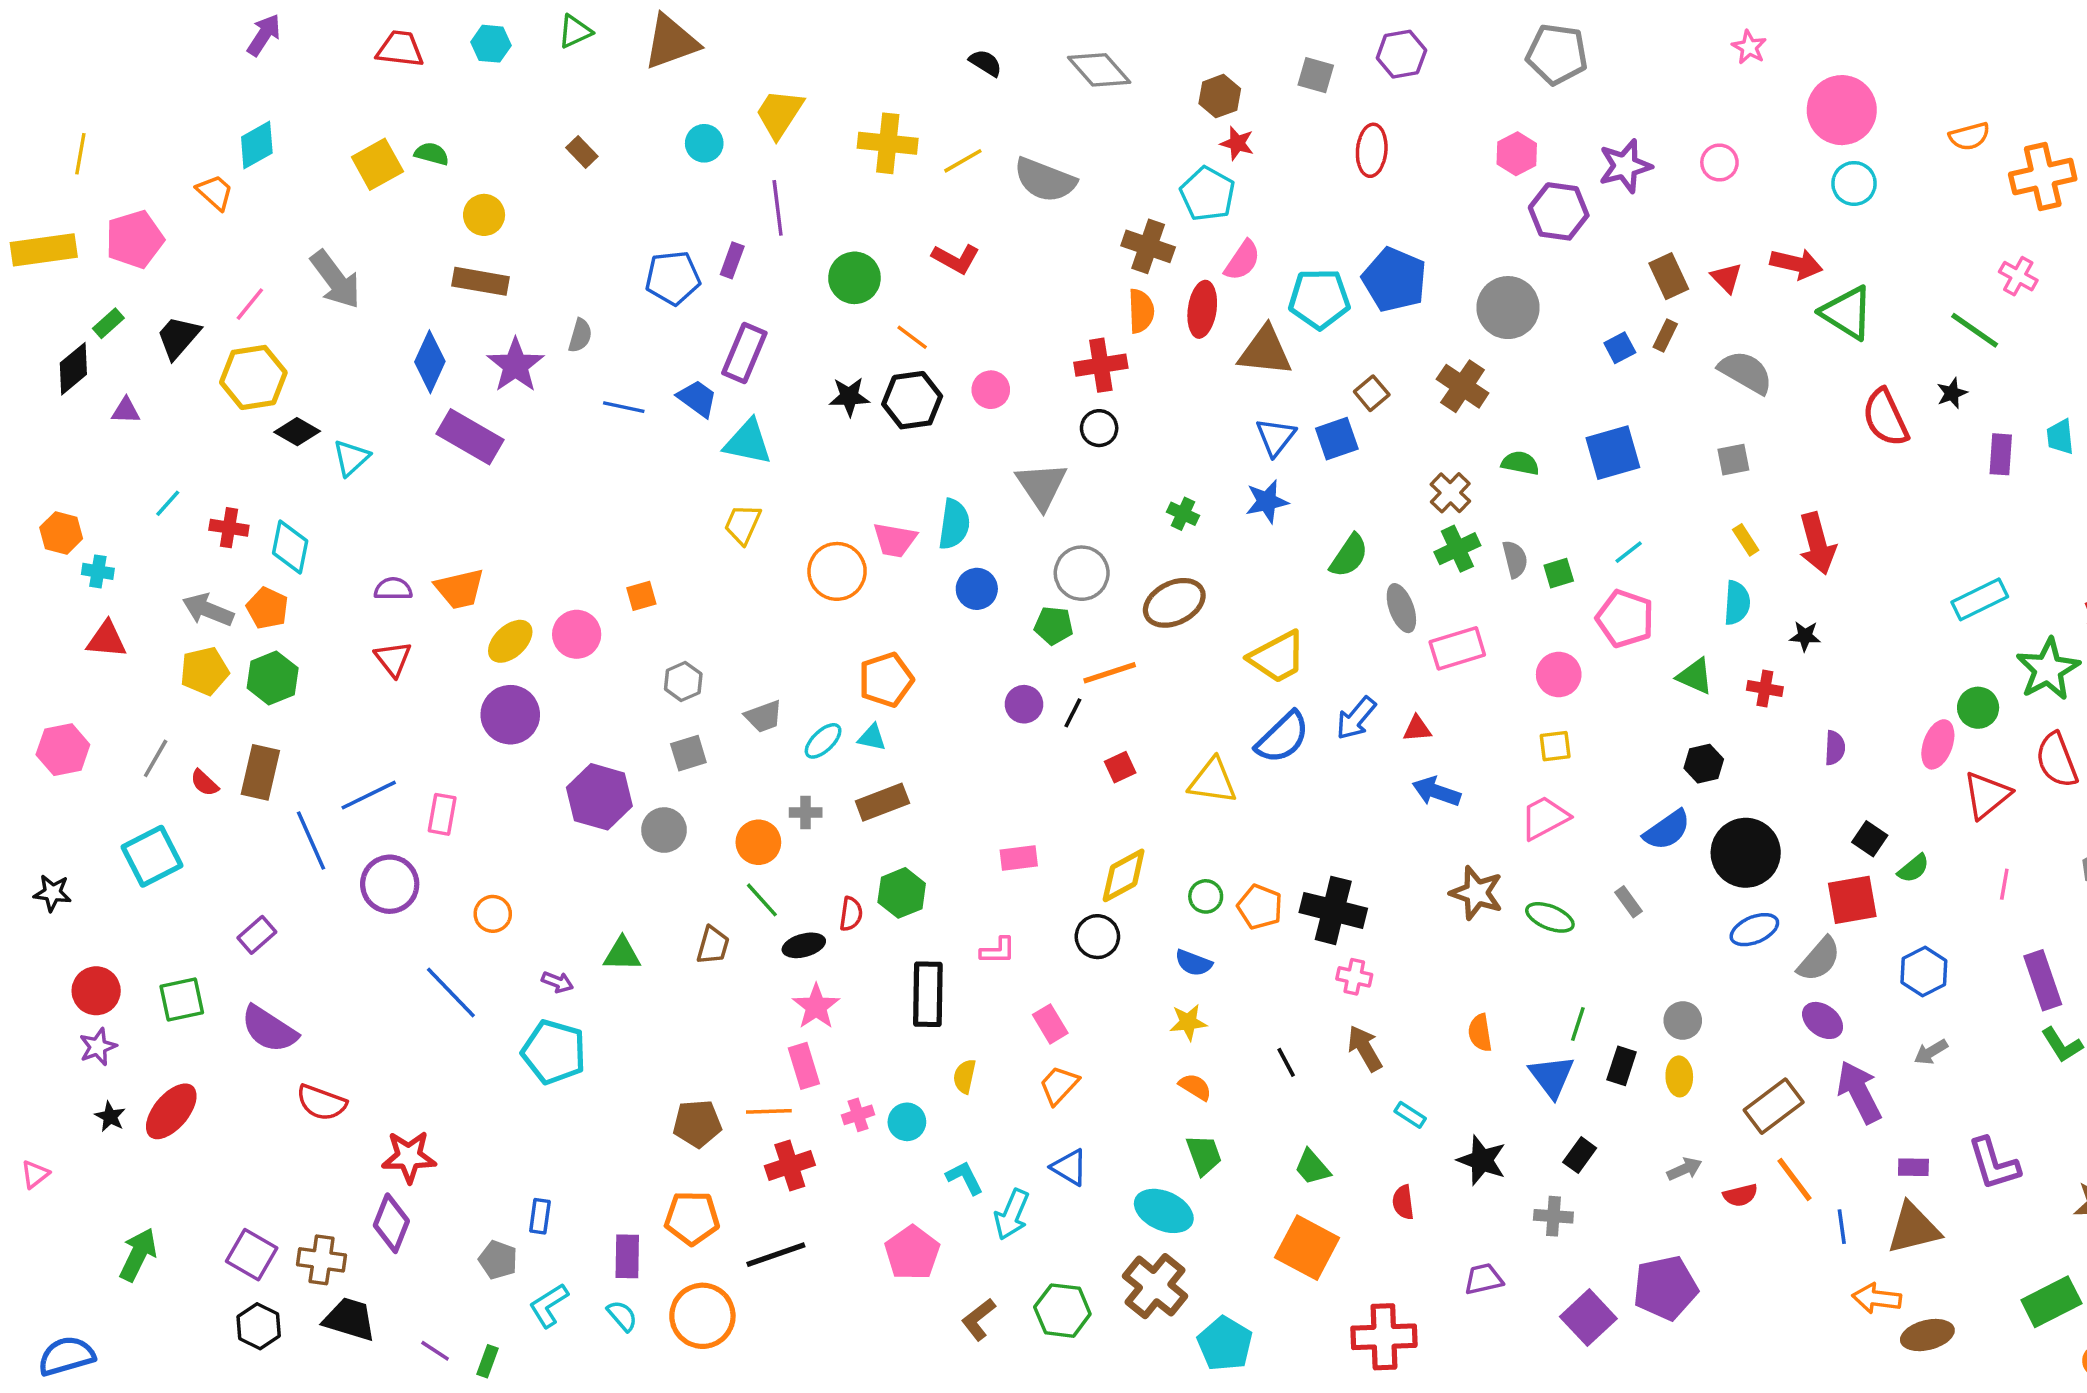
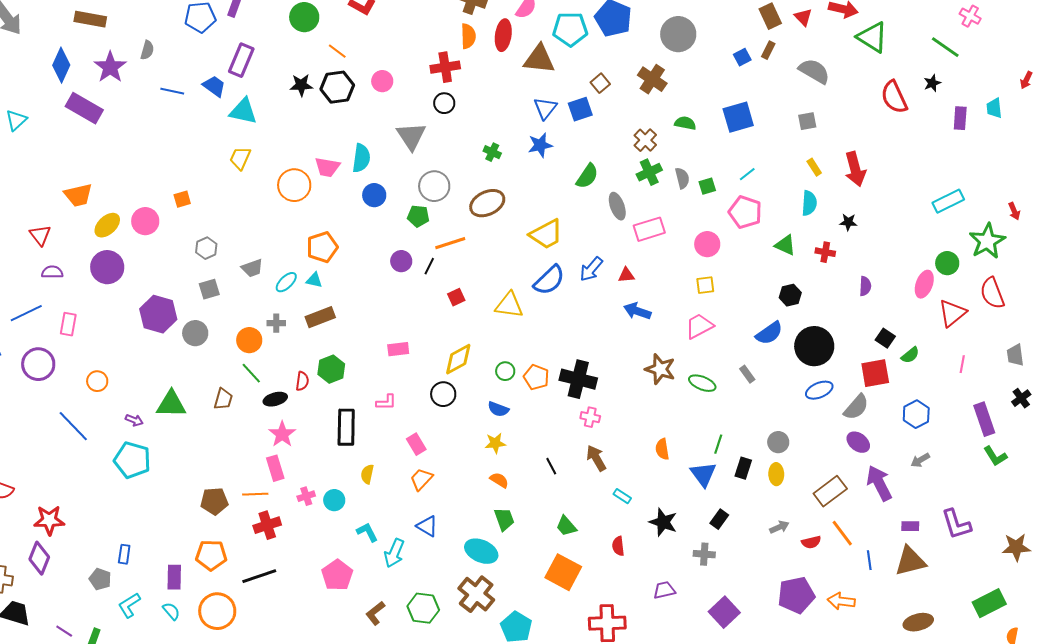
purple semicircle: (393, 589) -> (52, 272), moved
green triangle: (622, 954) -> (171, 404), size x1.4
purple pentagon: (1665, 1288) -> (796, 595), moved
orange arrow: (1877, 1298) -> (841, 601), moved

